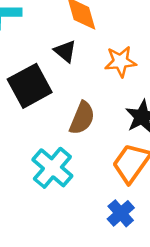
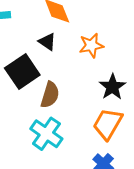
brown semicircle: (82, 118) -> (50, 95), moved

